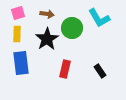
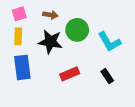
cyan L-shape: (99, 18) -> (109, 42), moved
black star: (47, 39) -> (50, 42), turned -30
red rectangle: (65, 69) -> (70, 74), turned 54

